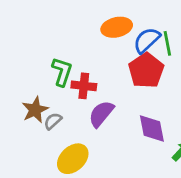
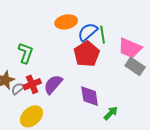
red cross: (84, 86) -> (32, 84), moved, turned -30

